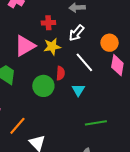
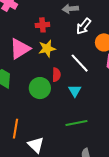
white arrow: (76, 33) -> (84, 26), moved
green line: (96, 123) -> (76, 123), moved
orange line: (17, 126) -> (15, 129), turned -30

